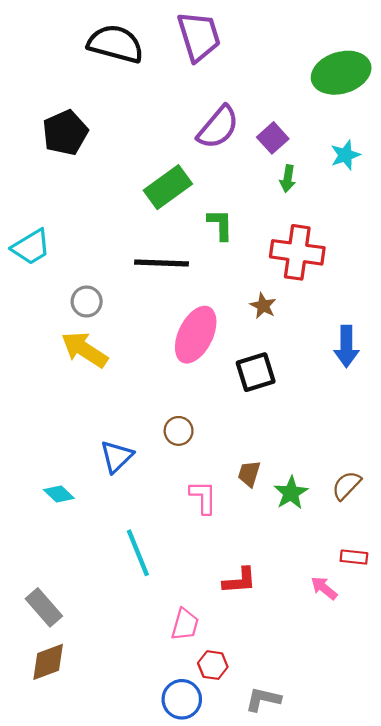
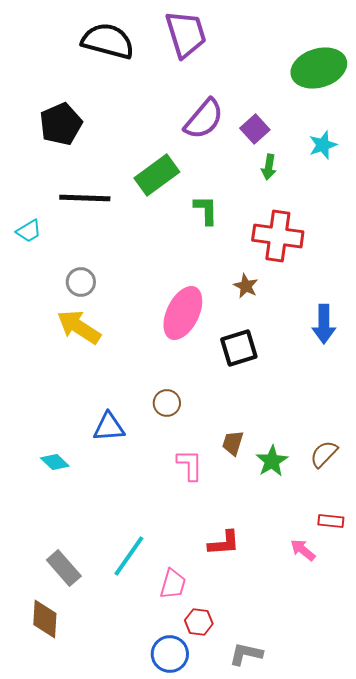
cyan trapezoid: (31, 247) -> (29, 231), size x0.7
black line: (161, 263) -> (85, 198), moved
blue triangle: (117, 457) -> (109, 427), turned 40
cyan line: (138, 553) -> (129, 556), moved, turned 57
gray rectangle: (44, 607) -> (64, 568), moved
brown diamond: (48, 662) -> (45, 619), turned -66

